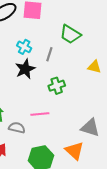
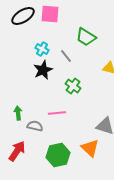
gray line: (49, 54) -> (66, 56), turned -56
green cross: (57, 86) -> (73, 86), turned -35

